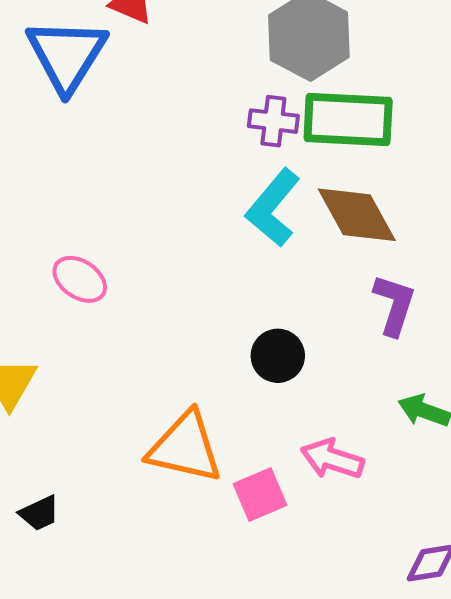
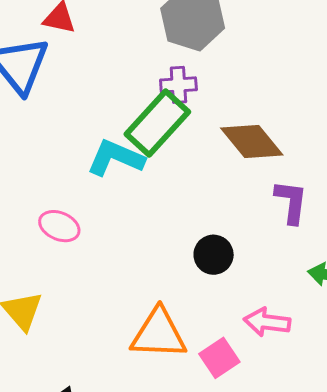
green rectangle: (348, 119) -> (157, 123), moved, turned -40
cyan L-shape: (273, 208) -> (116, 158), moved, turned 84

